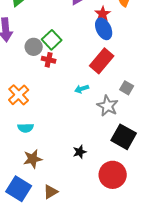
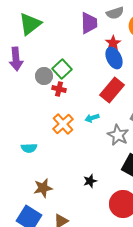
orange cross: (19, 95) -> (63, 124), moved
cyan semicircle: (26, 128) -> (29, 148), moved

